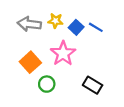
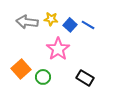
orange square: (30, 62) -> (21, 69), moved

